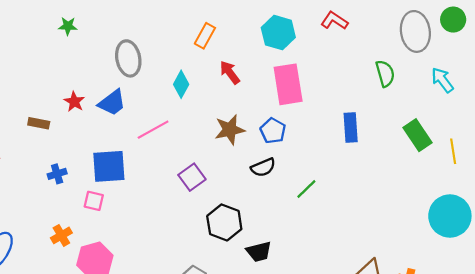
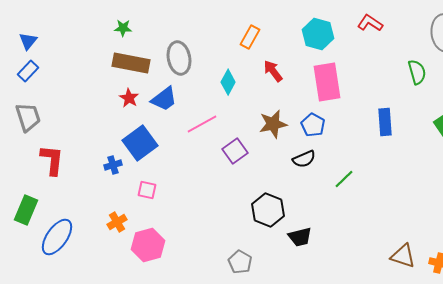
brown rectangle: (39, 123) -> (131, 63), moved, size x1.8
blue square: (109, 166) -> (140, 143), moved, turned -32
purple square: (192, 177) -> (235, 151), moved

